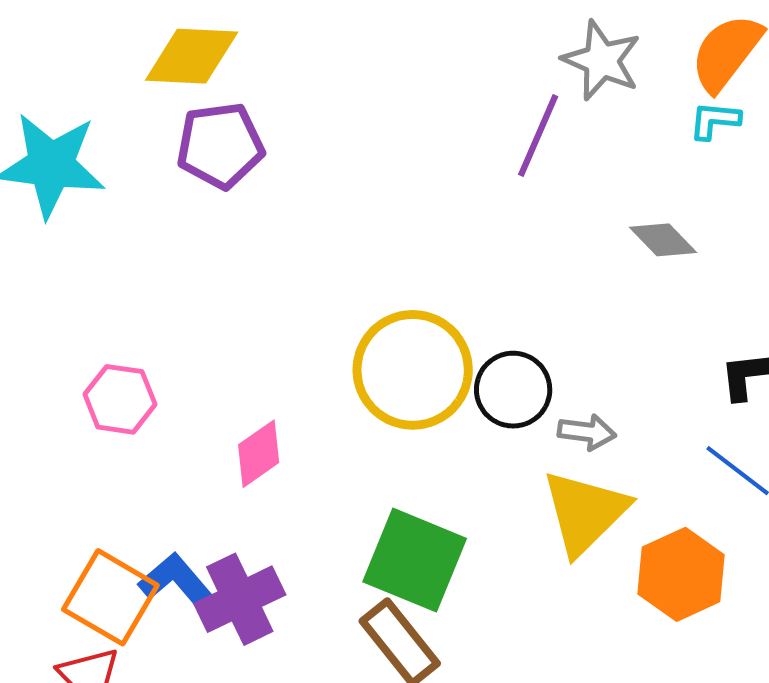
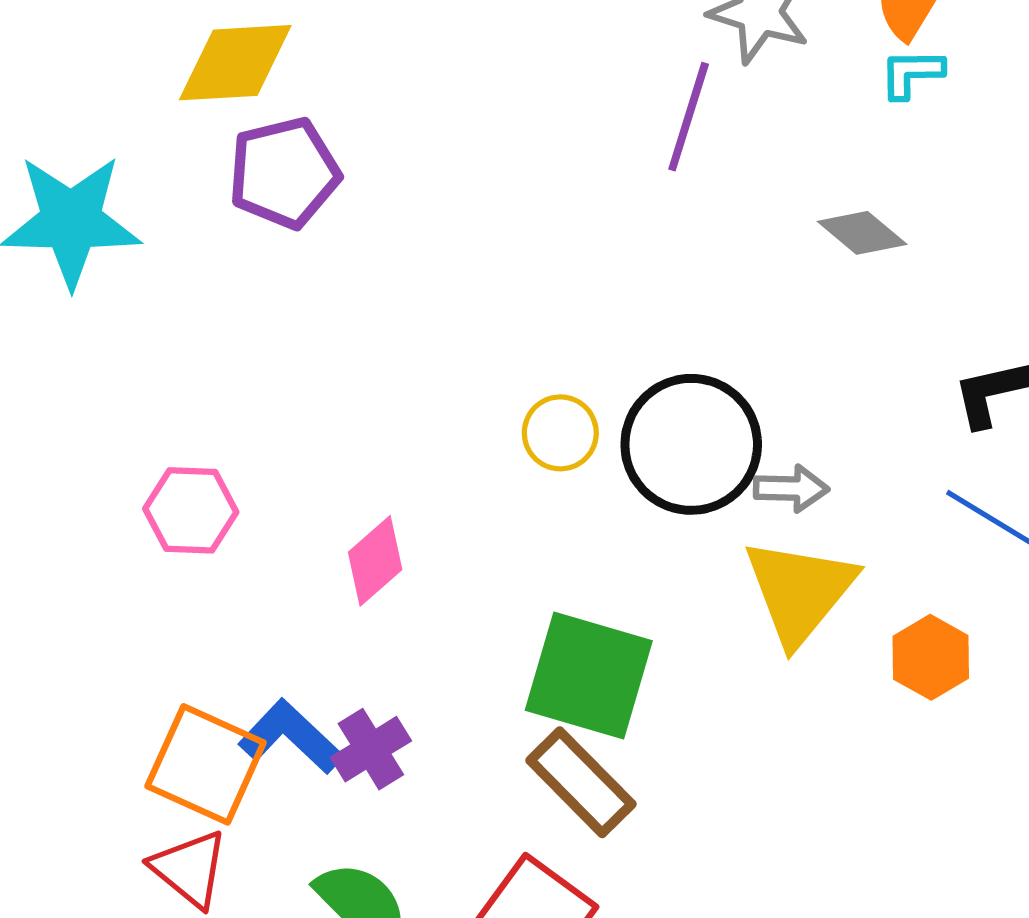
yellow circle: (413, 370) -> (560, 433), size x0.5
black circle: (513, 390) -> (691, 444), size x1.4
orange hexagon: (681, 574) -> (931, 657), size x0.7
purple cross: (240, 599) -> (371, 749), size x0.7

